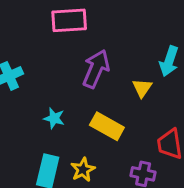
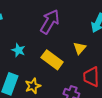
yellow triangle: (142, 88) -> (80, 48), moved

